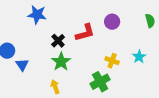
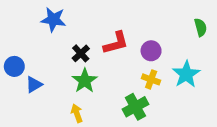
purple circle: (112, 22) -> (151, 51), moved
cyan star: (139, 57) -> (186, 74), size x1.5
blue triangle: (22, 65) -> (34, 85), turned 32

